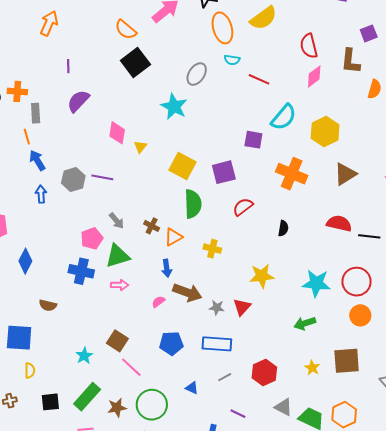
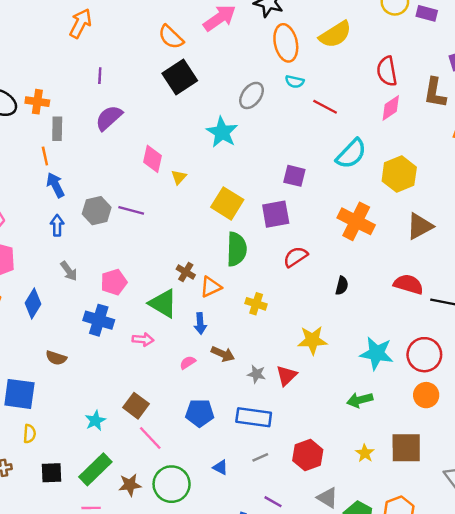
purple square: (253, 140) -> (294, 176), moved
gray arrow: (117, 221) -> (69, 271), moved
green triangle: (118, 256) -> (163, 303), moved, turned 44
brown arrow: (187, 293) -> (223, 354), size x0.7

